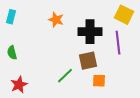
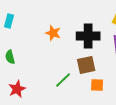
orange star: (56, 20) -> (53, 33), moved

